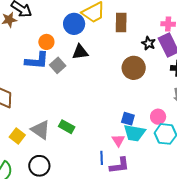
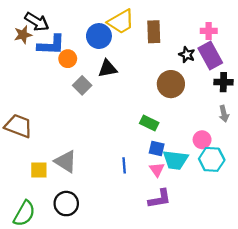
blue L-shape: (37, 61) -> (51, 45), moved
blue square: (128, 119) -> (157, 149), moved
green rectangle: (67, 127) -> (149, 123), moved
yellow square: (17, 136) -> (39, 170), turned -35
blue line: (102, 158) -> (124, 165), moved

